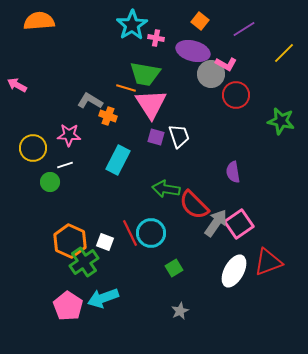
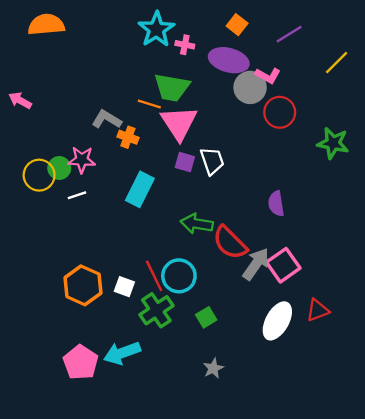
green circle: (50, 182) -> (59, 168), moved
green cross: (84, 262) -> (156, 310), moved
red triangle: (268, 262) -> (318, 310), size x0.7

